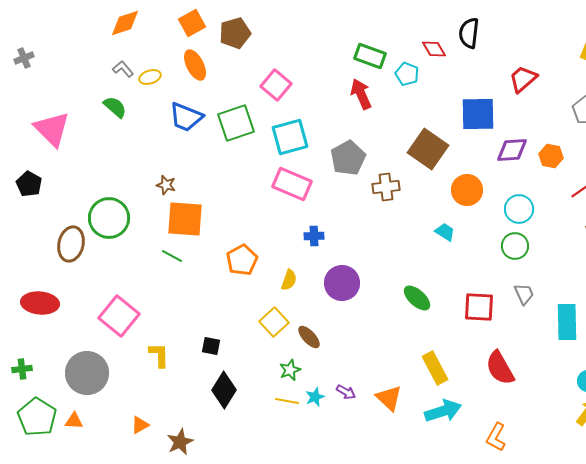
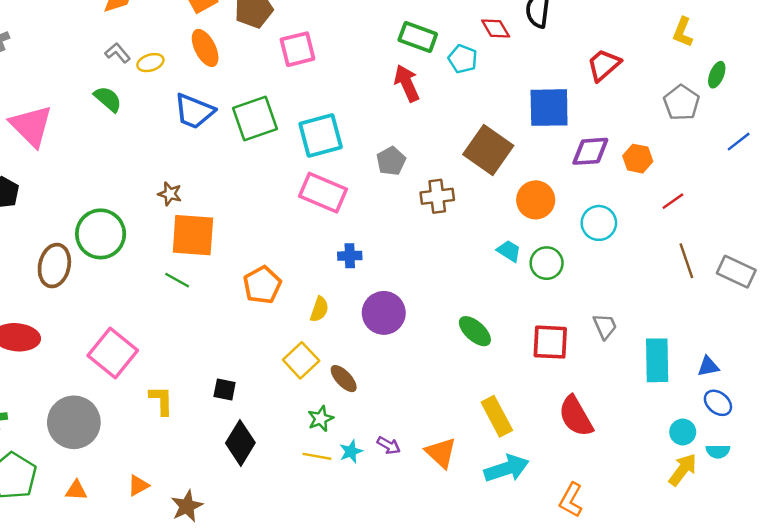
pink square: (276, 85) -> (297, 49), moved, turned 36
gray pentagon: (348, 158) -> (391, 161), size x0.7
green circle: (515, 246) -> (547, 263), moved
orange triangle: (74, 421) -> (76, 490), moved

